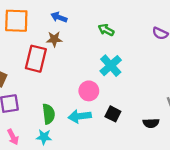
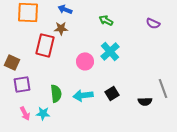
pink circle: (89, 91) -> (85, 61), moved
black square: (113, 114) -> (112, 93), turned 32
cyan star: (44, 137) -> (43, 113), moved

